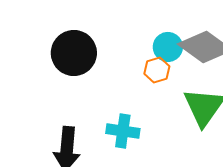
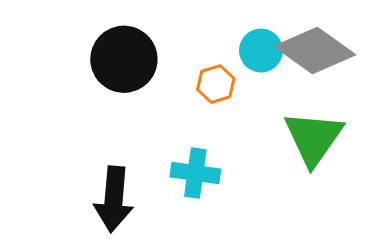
orange hexagon: (157, 70) -> (216, 84), moved

